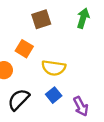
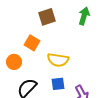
blue square: (54, 95) -> (58, 84), turned 32

